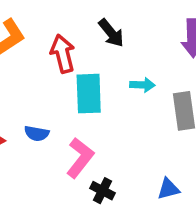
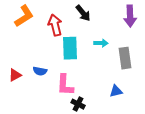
pink L-shape: (80, 158) -> (65, 85), turned 145
blue triangle: (168, 189) -> (116, 91), moved

